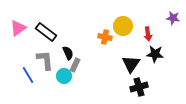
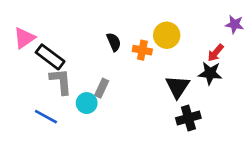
black rectangle: (46, 32) -> (50, 57), moved
red arrow: (148, 34) -> (216, 53), moved, turned 48
black semicircle: (68, 53) -> (114, 42), moved
blue line: (28, 75) -> (46, 117), moved, turned -30

